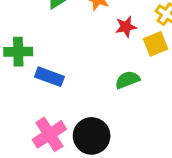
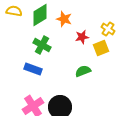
green cross: (18, 52) -> (42, 45), moved, turned 30

